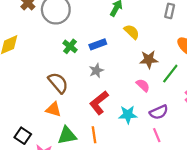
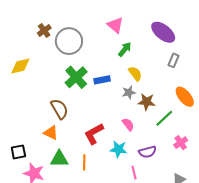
green cross: (70, 46) -> (76, 77), size x1.6
gray star: (96, 71) -> (129, 92), moved
pink semicircle: (143, 85) -> (128, 124), moved
pink line: (157, 135) -> (134, 173), moved
black square: (23, 136) -> (18, 152), turned 35

